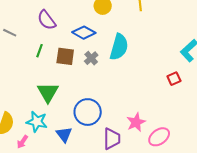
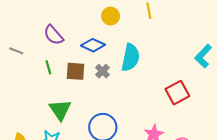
green line: (40, 51) -> (48, 67), turned -32
red square: (174, 79) -> (177, 93), moved, size x1.6

